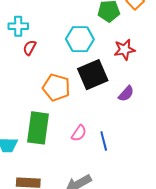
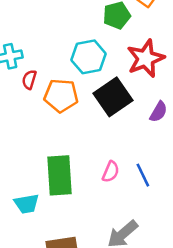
red star: (125, 50) -> (146, 58), size x1.4
orange pentagon: (56, 87) -> (61, 96), moved

